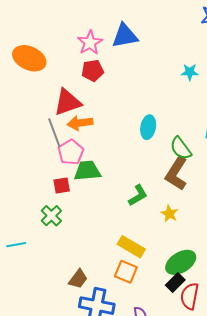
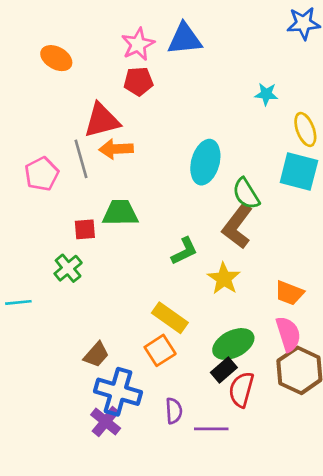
orange ellipse: (29, 58) -> (56, 58), size x0.7
cyan ellipse: (148, 127) -> (205, 162), size x1.4
pink pentagon: (71, 152) -> (42, 174), moved
yellow star: (169, 214) -> (224, 279), size x1.4
orange square: (126, 272) -> (160, 350), turned 30

